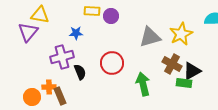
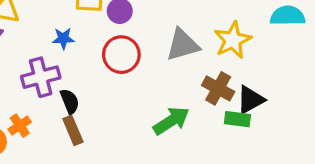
red circle: (112, 63) -> (121, 55), moved
green arrow: (143, 84) -> (171, 121), turned 70
orange cross: (49, 87) -> (20, 126), turned -32
brown rectangle: (60, 96) -> (73, 130), moved

